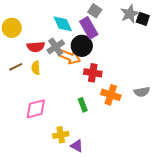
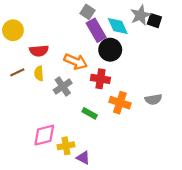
gray square: (95, 11) -> (87, 12), moved
cyan diamond: (63, 24) -> (118, 26), moved
black circle: (82, 46) -> (110, 50), moved
gray cross: (56, 47) -> (63, 86), moved
green rectangle: (83, 105) -> (90, 113), turned -40
pink diamond: (36, 109) -> (44, 135), moved

